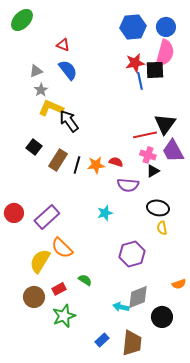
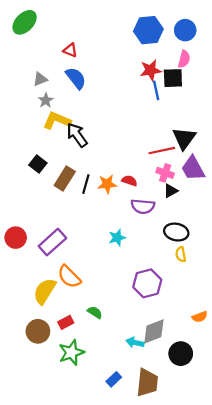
pink semicircle: (165, 53) -> (184, 59), size x0.6

